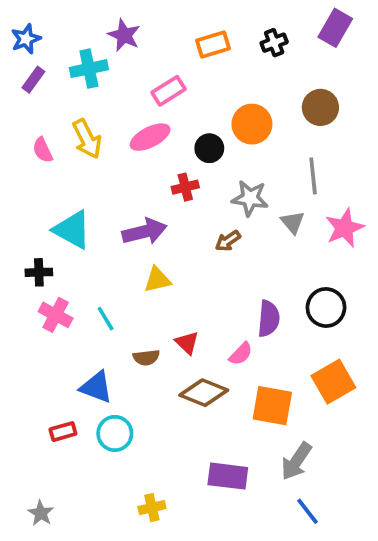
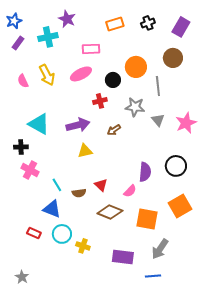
purple rectangle: (335, 28) -> (181, 27), moved
pink rectangle: (169, 91) -> (91, 49), turned 30
gray line: (313, 176) -> (158, 86), moved
brown arrow: (228, 241) -> (114, 130), moved
cyan line: (106, 319) -> (57, 185), moved
red rectangle: (63, 432) -> (34, 233), turned 40
yellow cross: (152, 508) -> (83, 246), moved, turned 32
blue line: (307, 511) -> (153, 276), moved, turned -56

